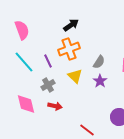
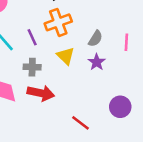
gray cross: (48, 85) -> (32, 67), turned 32
red arrow: (55, 106) -> (41, 93), size x1.5

